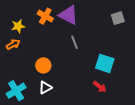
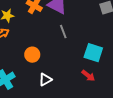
white triangle: (45, 88) -> (45, 80), moved

